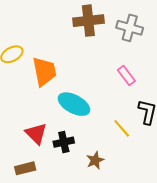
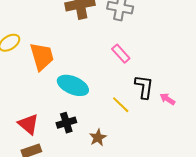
red triangle: (36, 133) -> (28, 124), moved

